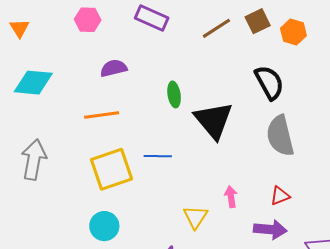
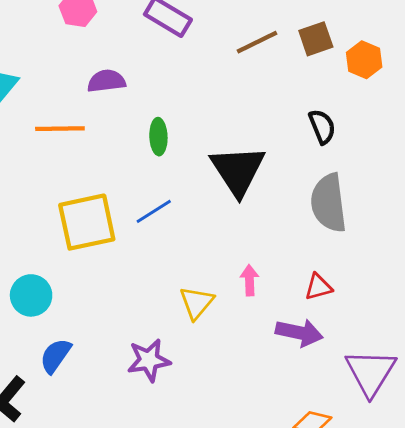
black semicircle: (269, 82) -> (322, 127), size x0.7
green ellipse: (174, 94) -> (158, 137), moved
orange line: (102, 115) -> (60, 129), moved
blue line: (158, 156) -> (154, 211), turned -40
cyan circle: (104, 226) -> (31, 295), moved

